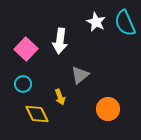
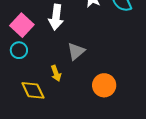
cyan circle: (23, 84) -> (19, 50), moved

